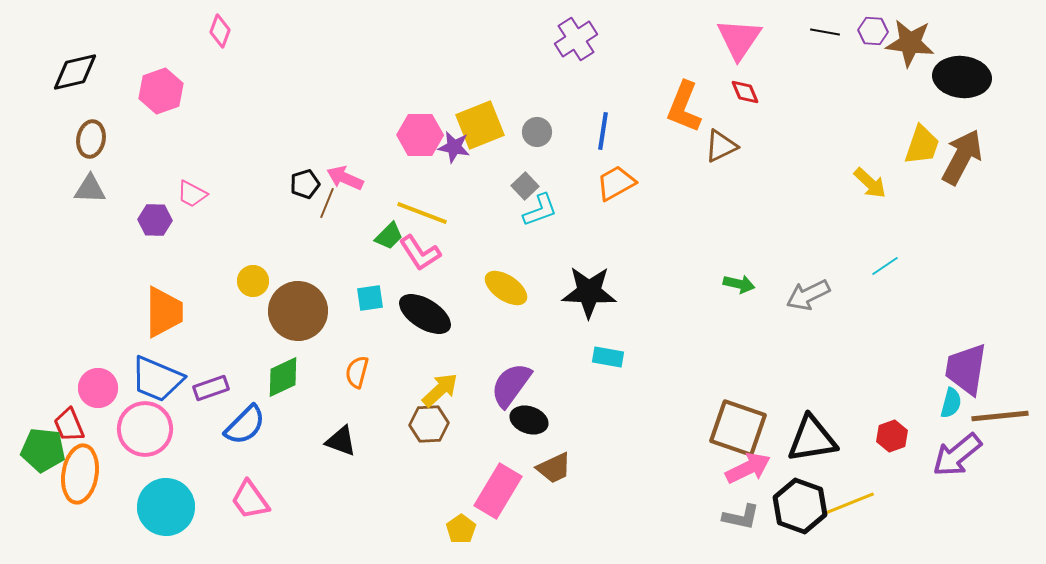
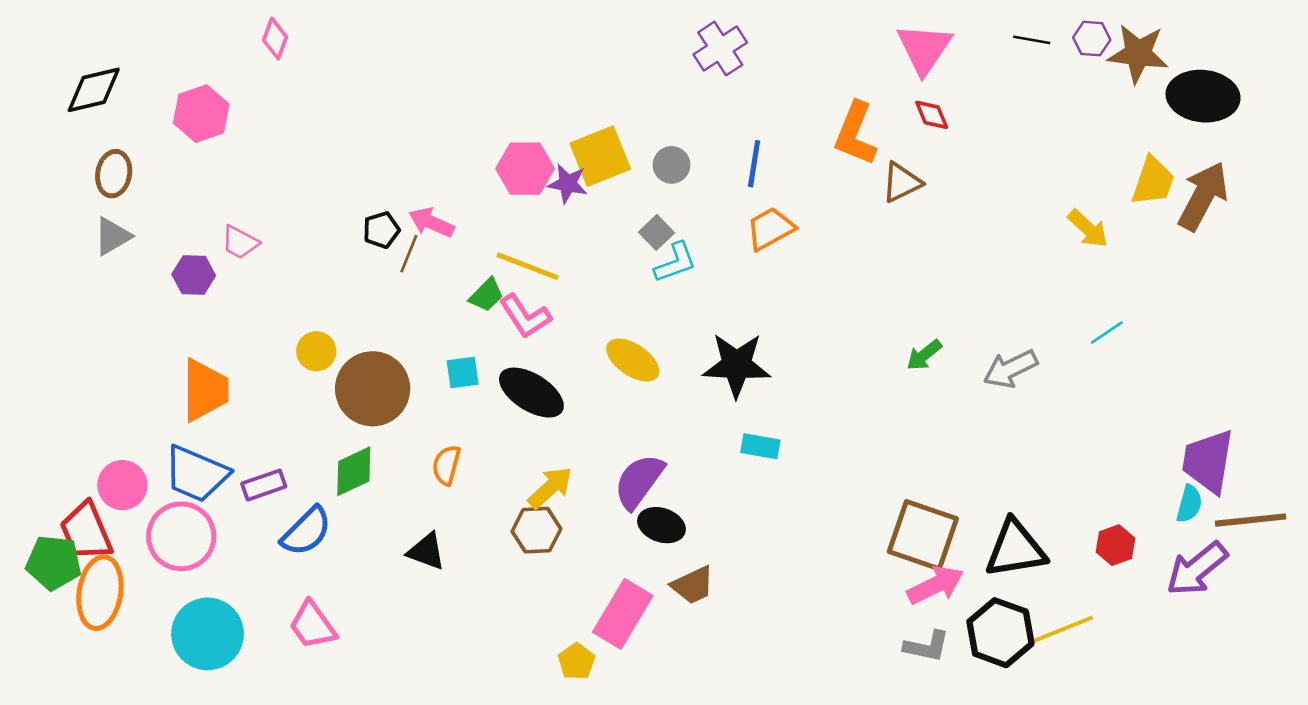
gray triangle: (90, 189) -> (112, 236), turned -32
green arrow: (739, 284) -> (924, 355), turned 128
red trapezoid: (69, 425) -> (86, 531), size x1.4

